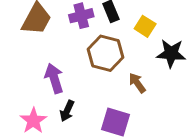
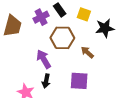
purple arrow: (54, 78) -> (44, 59), moved

